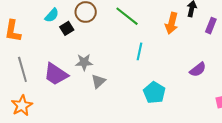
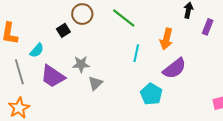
cyan semicircle: (52, 15) -> (37, 50), moved
orange arrow: (172, 23) -> (166, 39), moved
purple semicircle: (198, 70) -> (175, 68), moved, size x1.4

